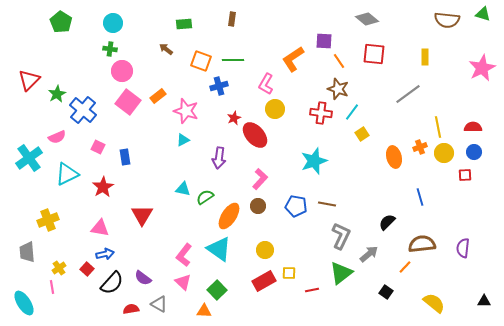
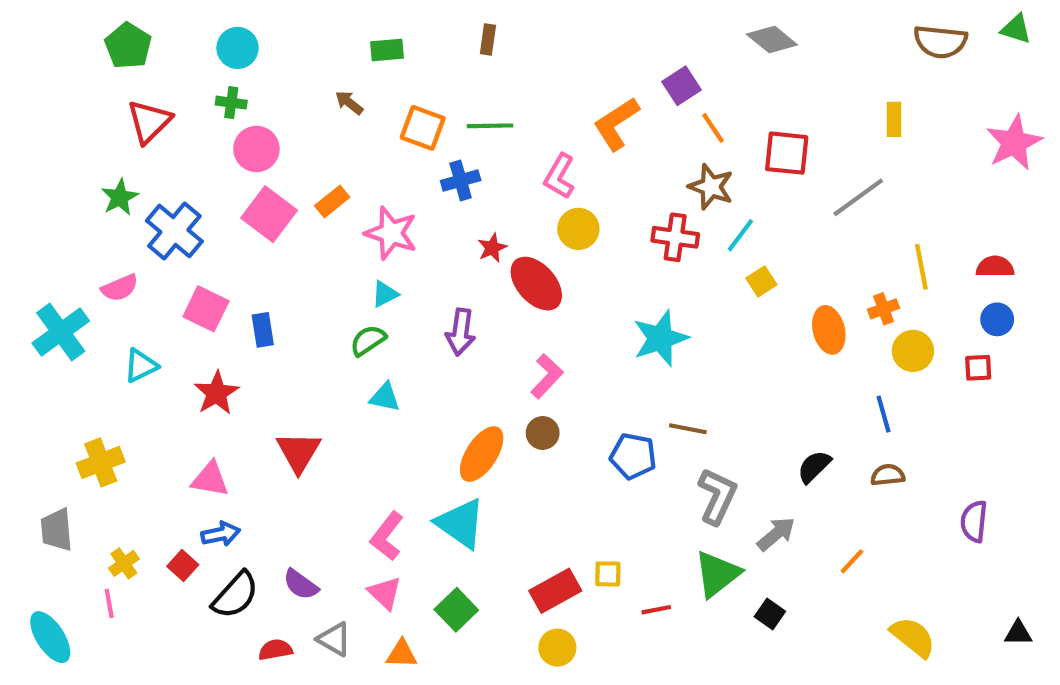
purple square: (324, 41) -> (682, 86), turned -36
red square: (374, 54) -> (787, 153), moved
red triangle: (29, 80) -> (149, 122), moved
pink square: (98, 147) -> (206, 309), size x1.5
yellow circle: (444, 153) -> (913, 351), moved
cyan triangle: (67, 174) -> (141, 366), size x0.7
green semicircle: (205, 197) -> (368, 340), moved
blue pentagon: (296, 206) -> (633, 456), moved
brown semicircle: (422, 244) -> (888, 475), moved, size x0.6
yellow circle: (265, 250) -> (557, 648), moved
black square: (386, 292) -> (770, 614), moved
orange triangle: (204, 311) -> (402, 654), moved

